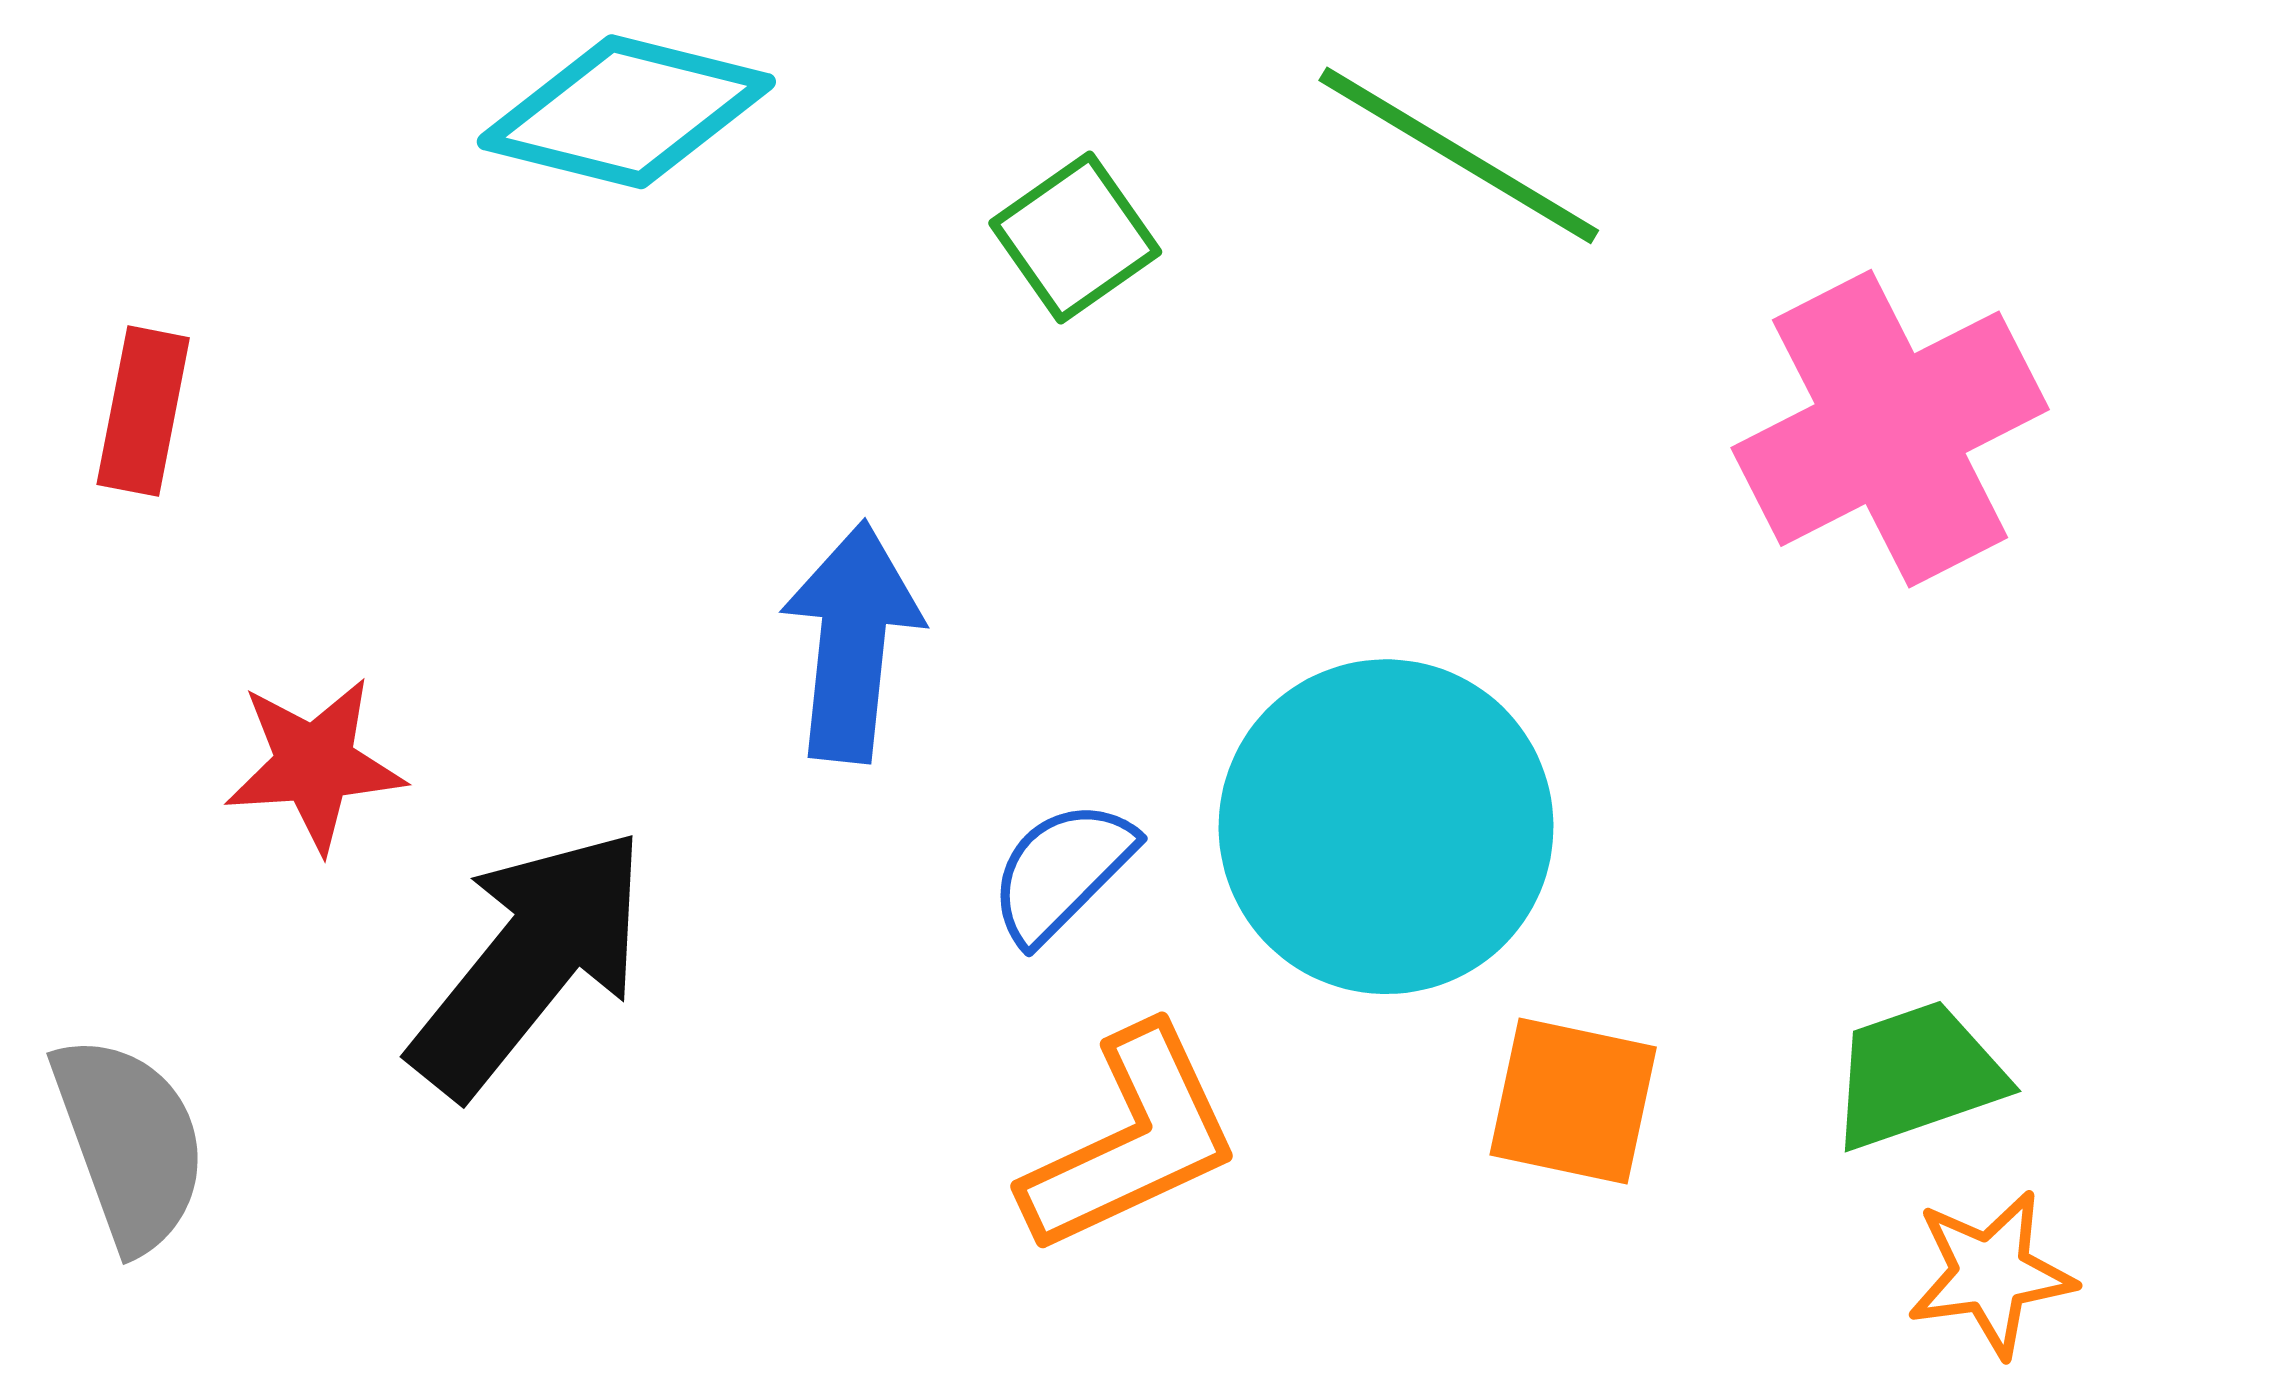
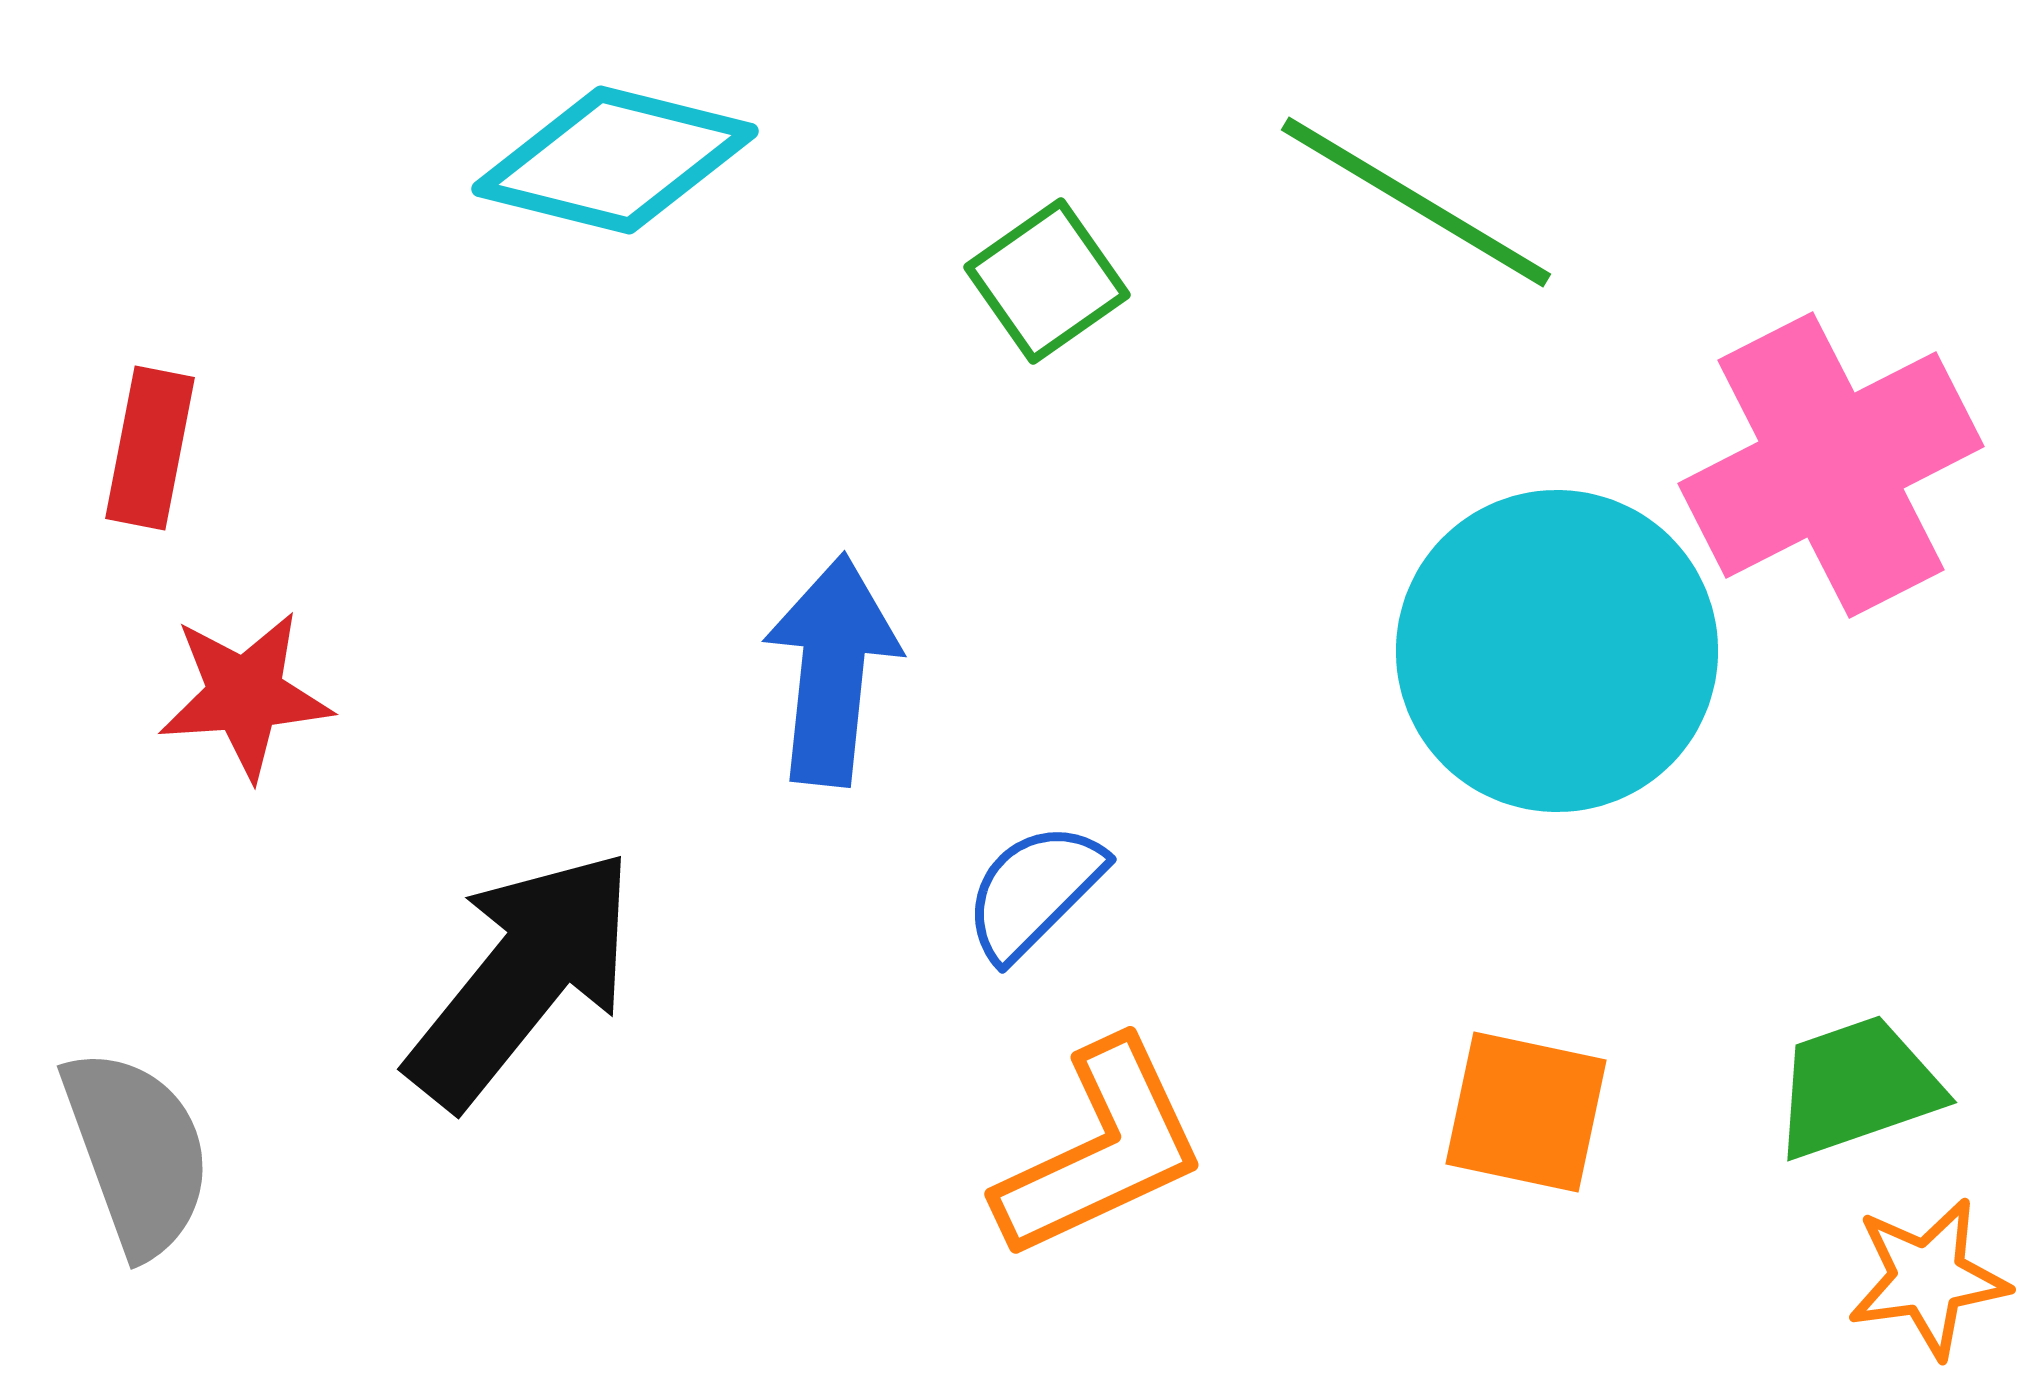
red star: (315, 764) -> (245, 695), moved
cyan circle: (1386, 827) -> (1557, 651), moved

